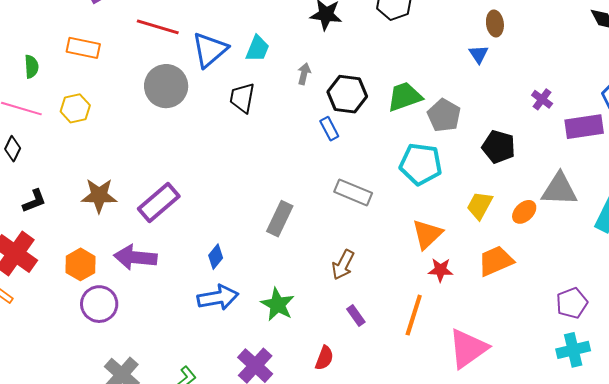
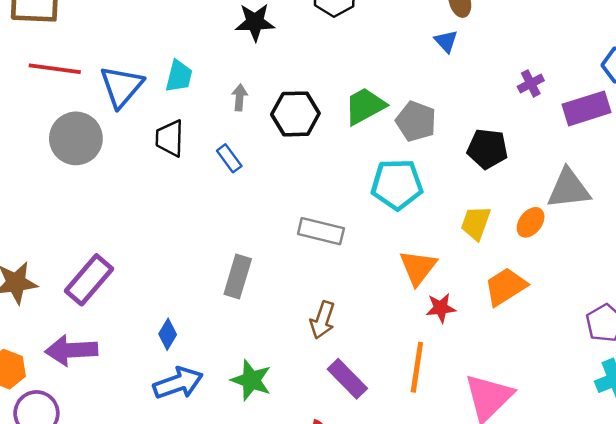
purple cross: (542, 99) -> (531, 83), turned 35
blue rectangle: (329, 129) -> (229, 158), moved
purple rectangle: (356, 316) -> (347, 379), size x1.6

